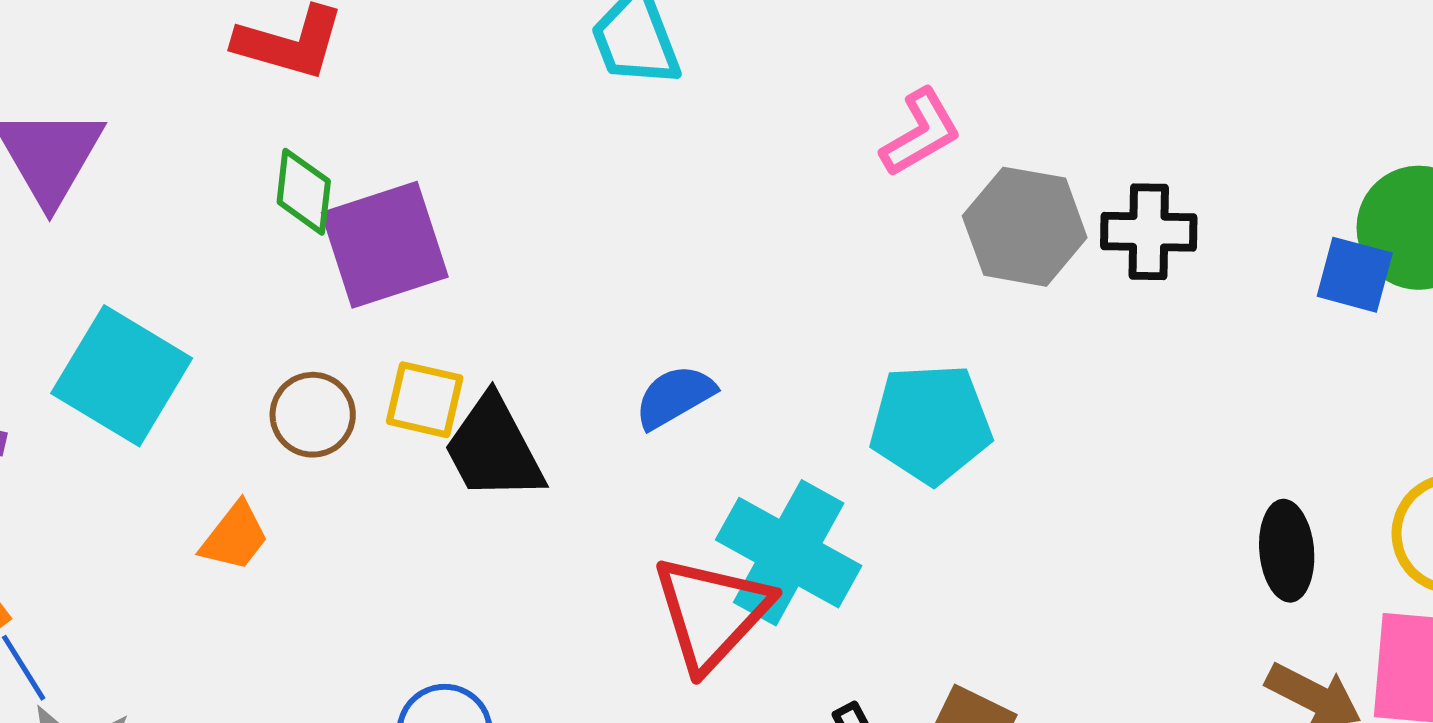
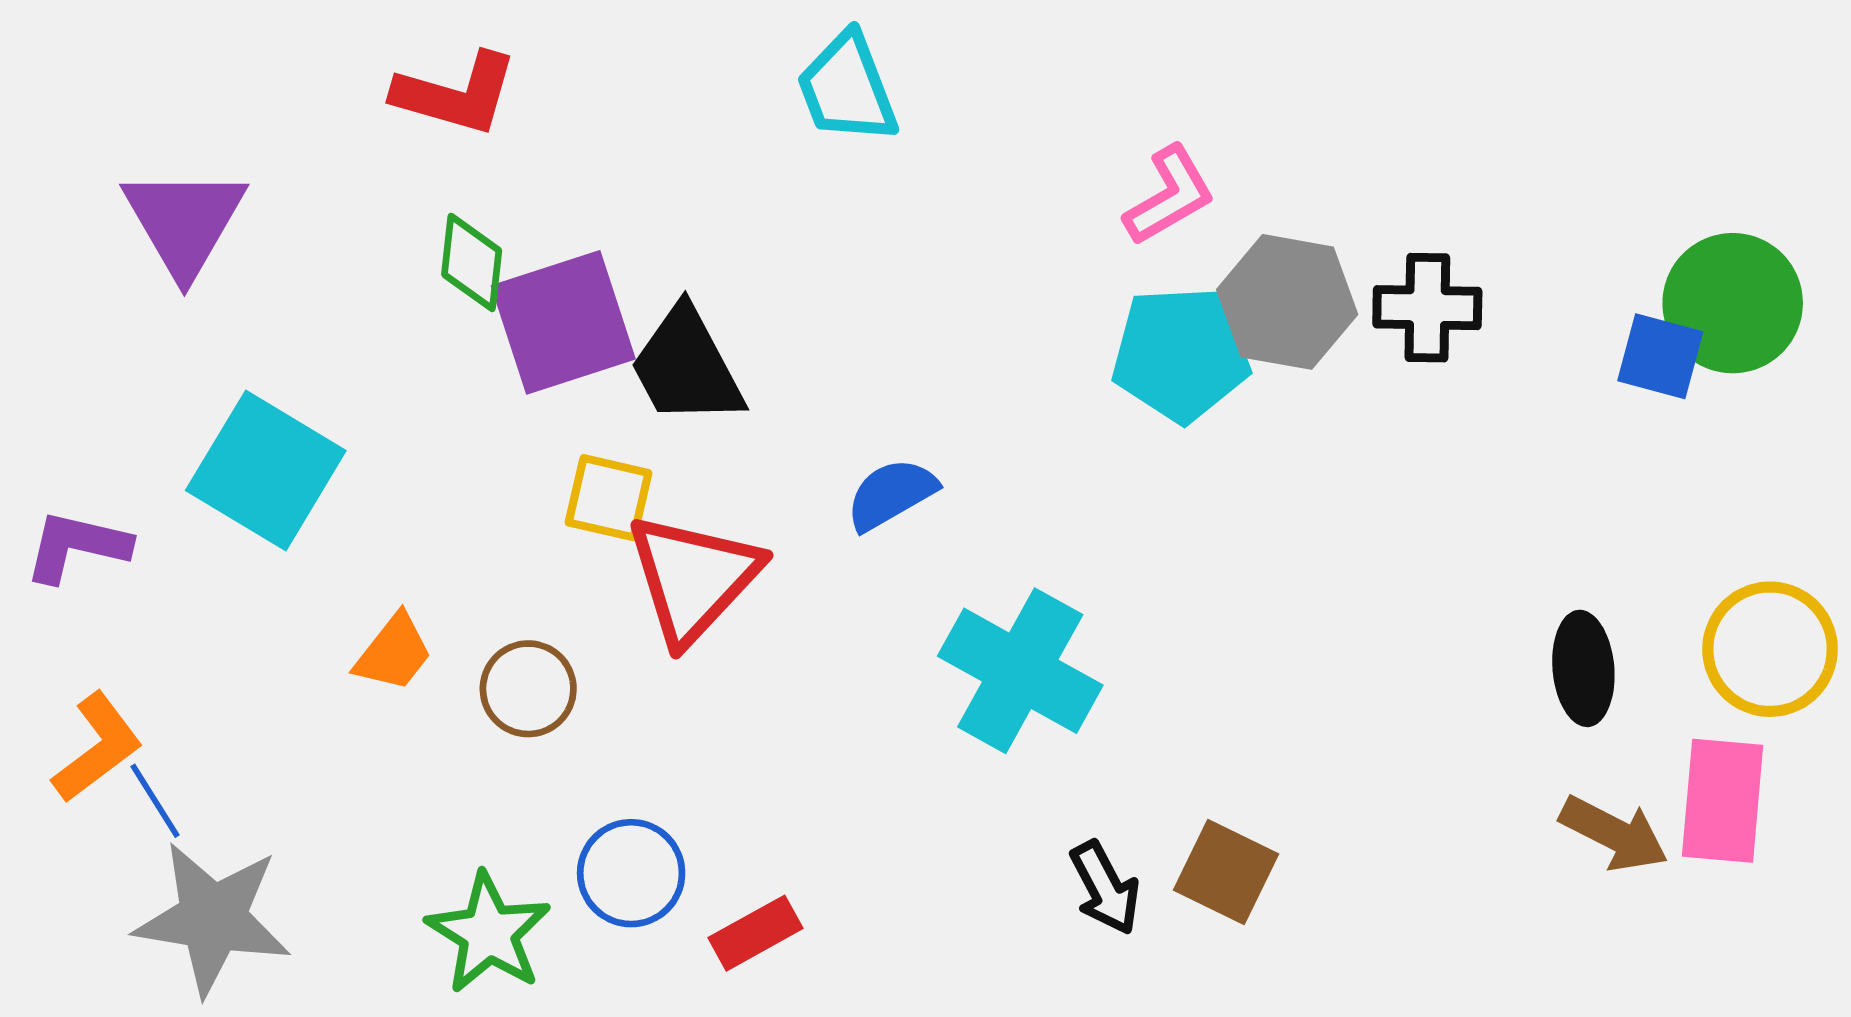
brown circle: (313, 415) -> (528, 689), moved
cyan pentagon: (931, 424) -> (1181, 354), moved
black trapezoid: (494, 449) -> (687, 366), moved
red triangle: (712, 613) -> (693, 578), moved

